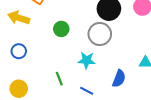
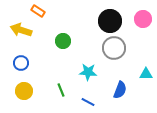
gray circle: (100, 34) -> (114, 48), moved
yellow circle: (19, 89) -> (24, 91), moved

